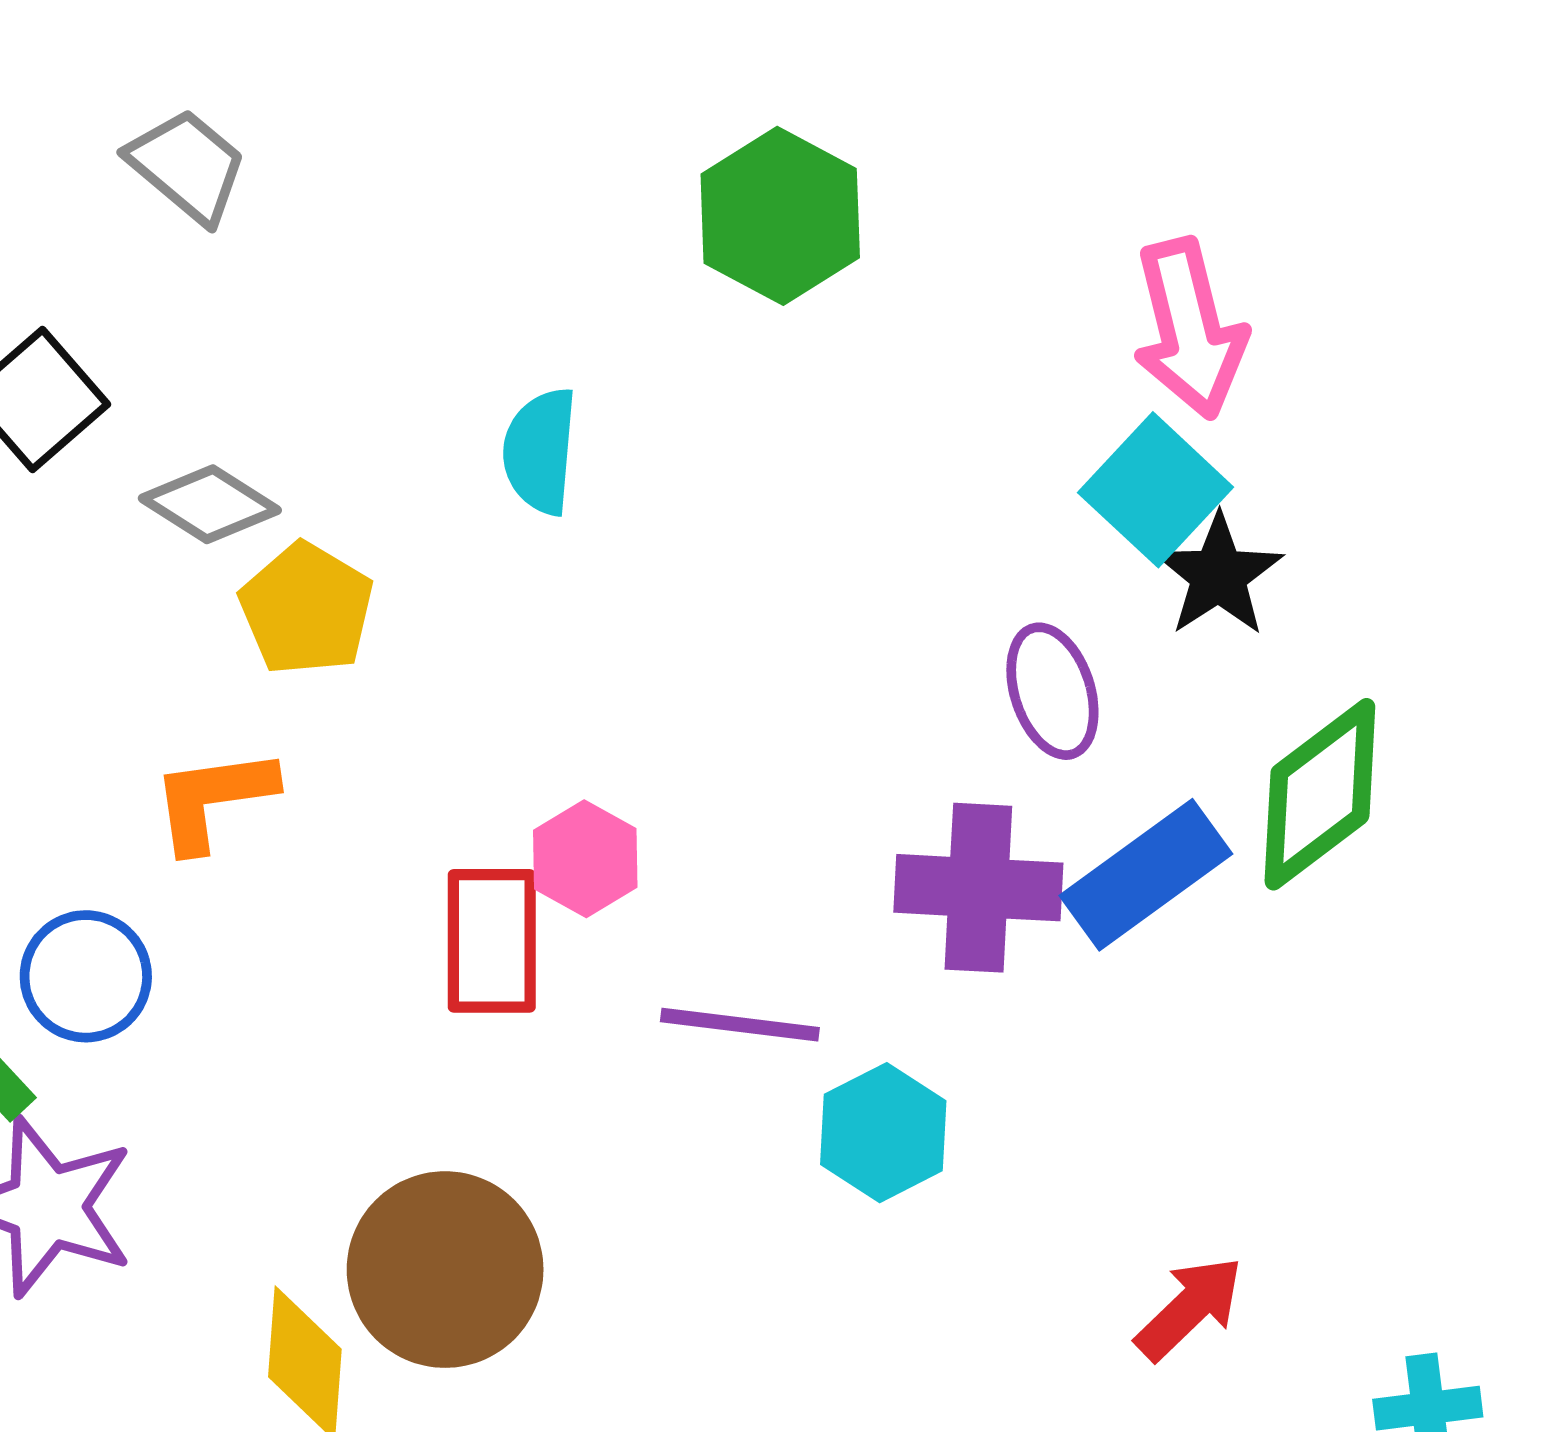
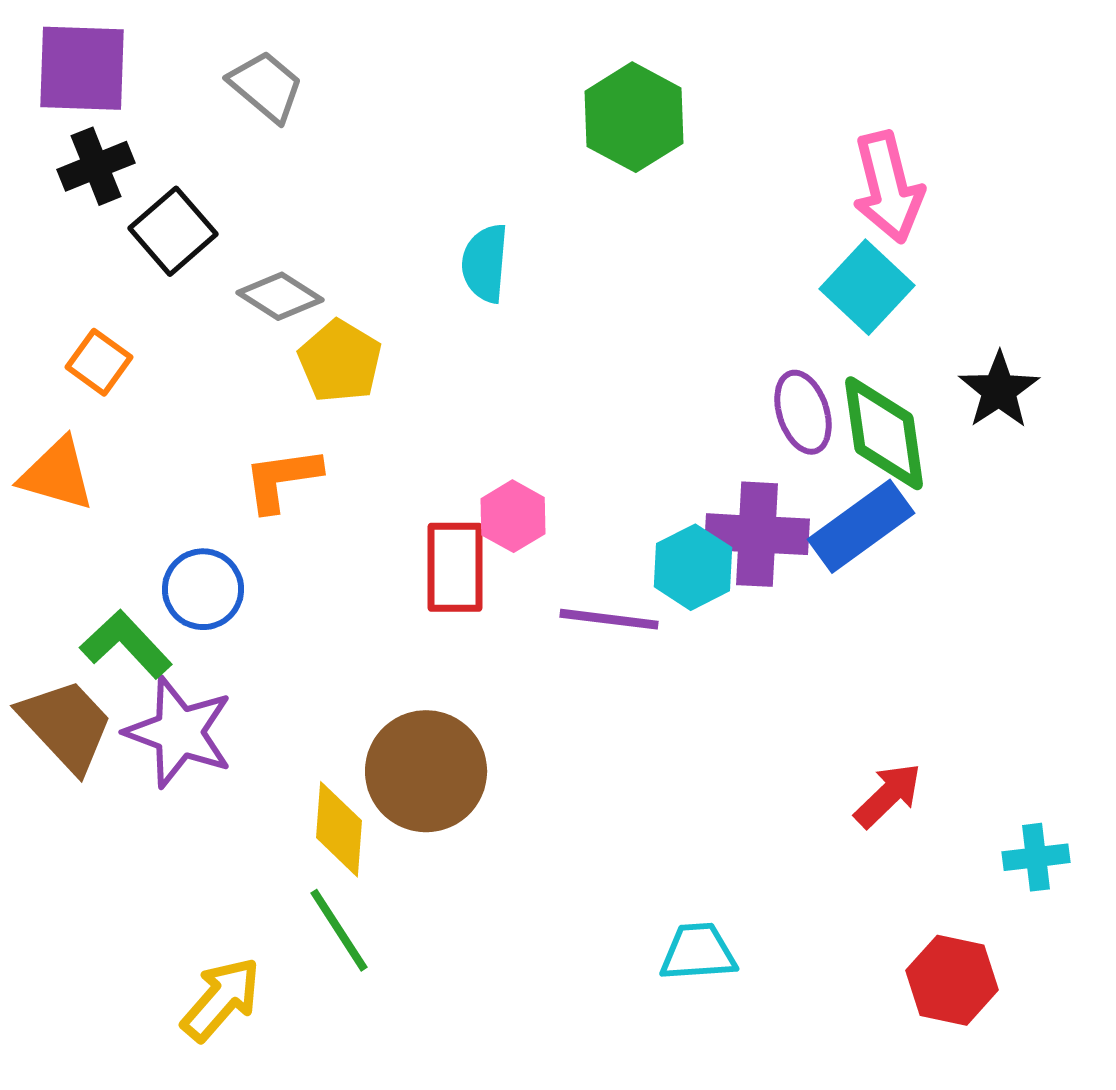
black star: (1218, 575) -> (999, 390), moved
green diamond: (1320, 794) -> (884, 433), moved, turned -61
cyan hexagon: (883, 1133) -> (693, 567), moved

